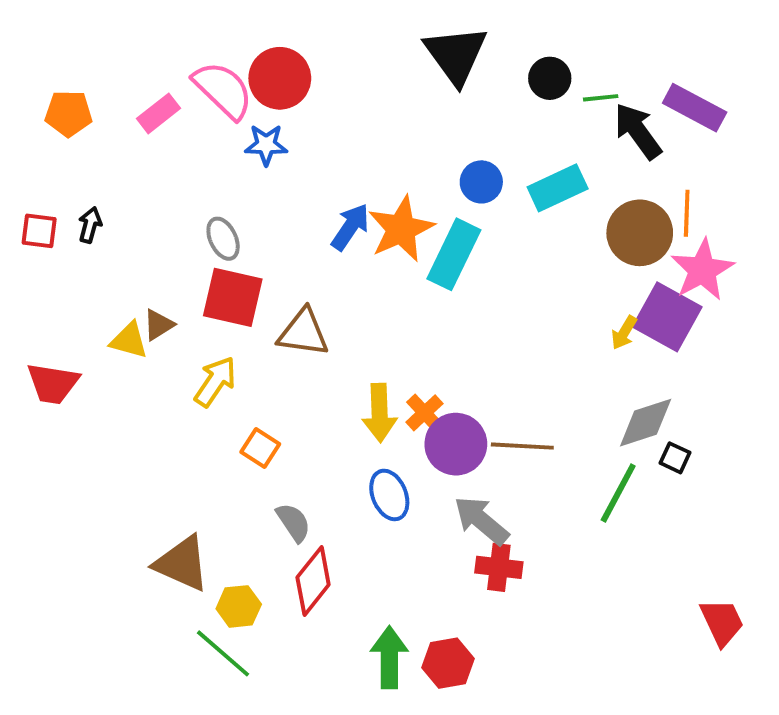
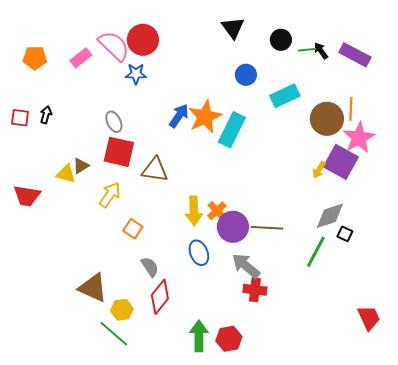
black triangle: (456, 55) -> (233, 28), size x0.7
black arrow: (638, 131) -> (321, 51), moved, size x0.6
blue circle: (481, 182) -> (246, 75), moved

